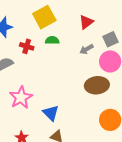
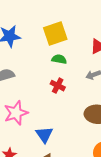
red cross: (27, 46) -> (58, 86), moved

